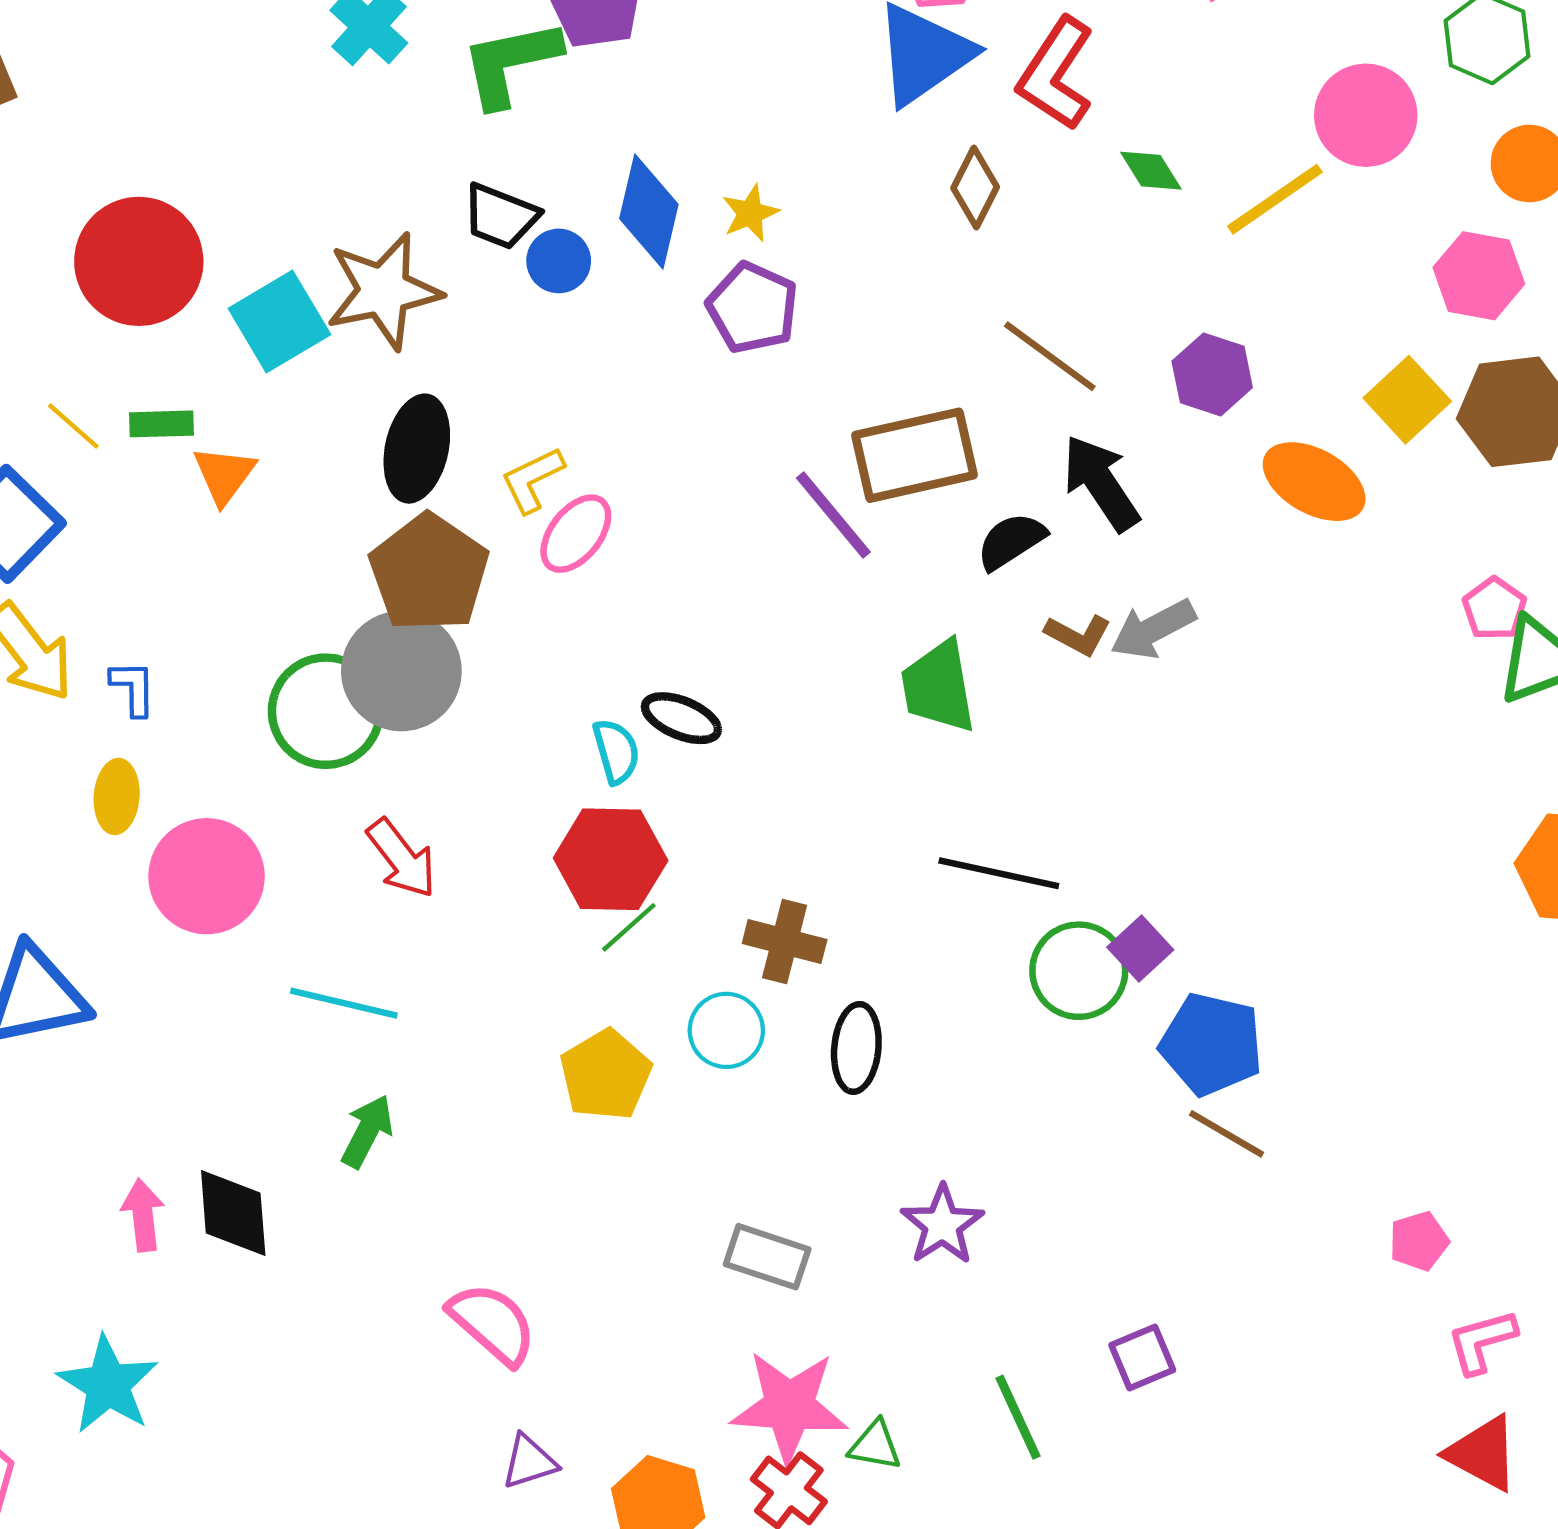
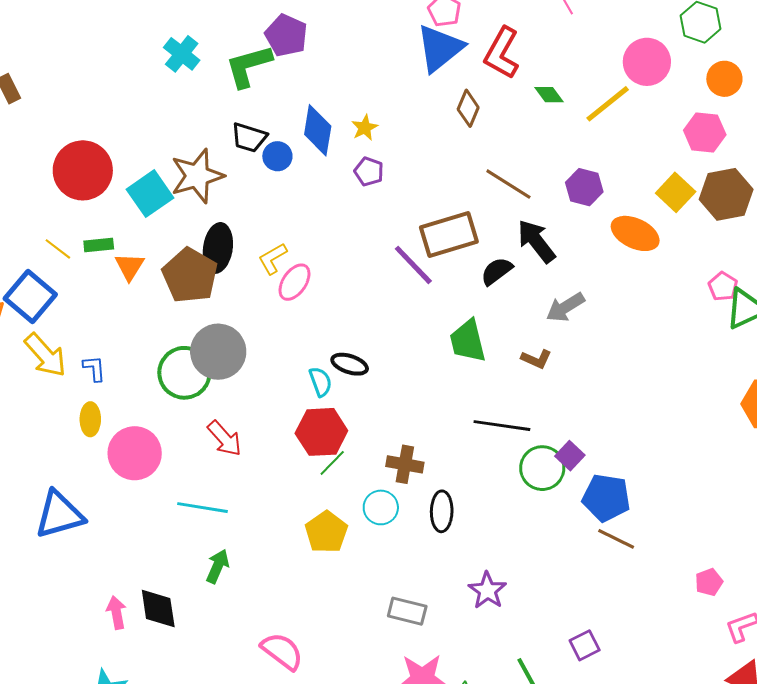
purple pentagon: (753, 308) -> (369, 172), size x0.7
brown pentagon: (429, 573) -> (190, 275), moved
brown L-shape: (1078, 635) -> (536, 359), moved

